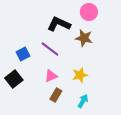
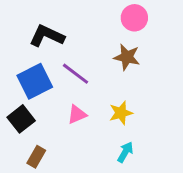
black L-shape: (59, 24) -> (47, 36), moved
blue square: (23, 54) -> (35, 81), size x1.6
brown rectangle: (56, 95) -> (36, 157), moved

